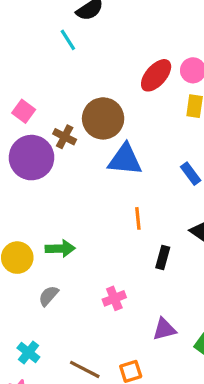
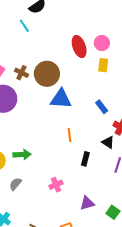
red ellipse: (156, 75) -> (79, 47), turned -60
brown cross: (65, 137) -> (21, 73), moved

